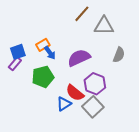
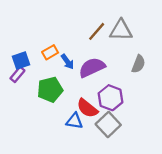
brown line: (82, 14) -> (97, 31), moved
blue arrow: (50, 53) -> (67, 62), moved
blue triangle: (64, 104) -> (74, 121), turned 42

